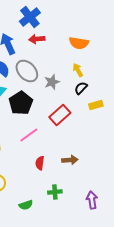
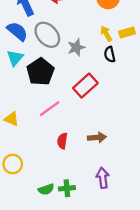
black semicircle: (81, 88) -> (110, 54), turned -56
yellow rectangle: (96, 105) -> (127, 32), moved
green cross: (55, 192) -> (67, 188), moved
purple arrow: (92, 200) -> (103, 178), moved

